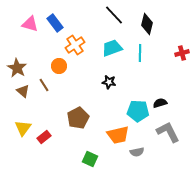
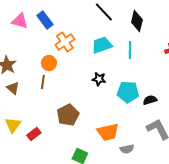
brown line: (44, 85) -> (43, 82), moved, turned 40
cyan pentagon: (138, 111) -> (128, 92), moved

